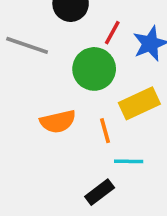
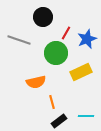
orange line: (105, 131) -> (52, 102), moved
cyan line: (129, 161) -> (86, 116), moved

